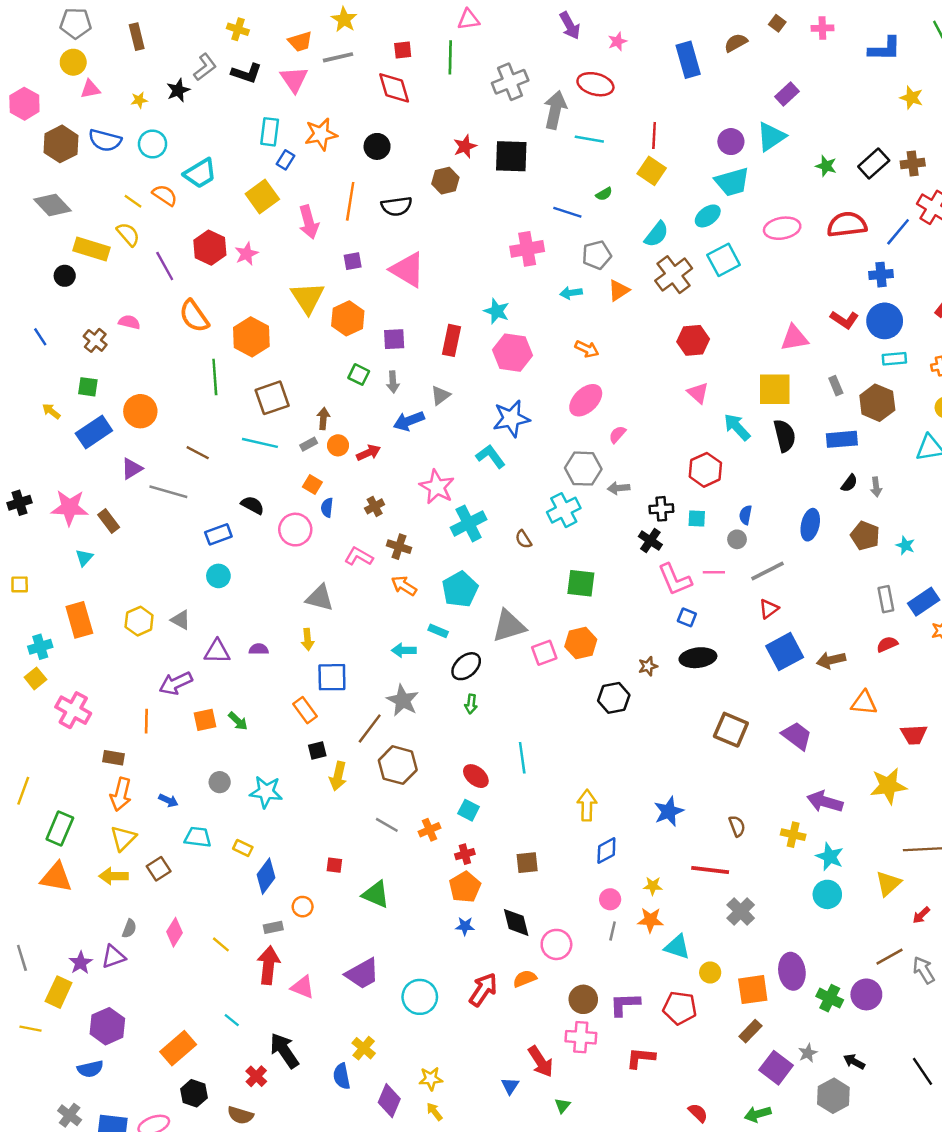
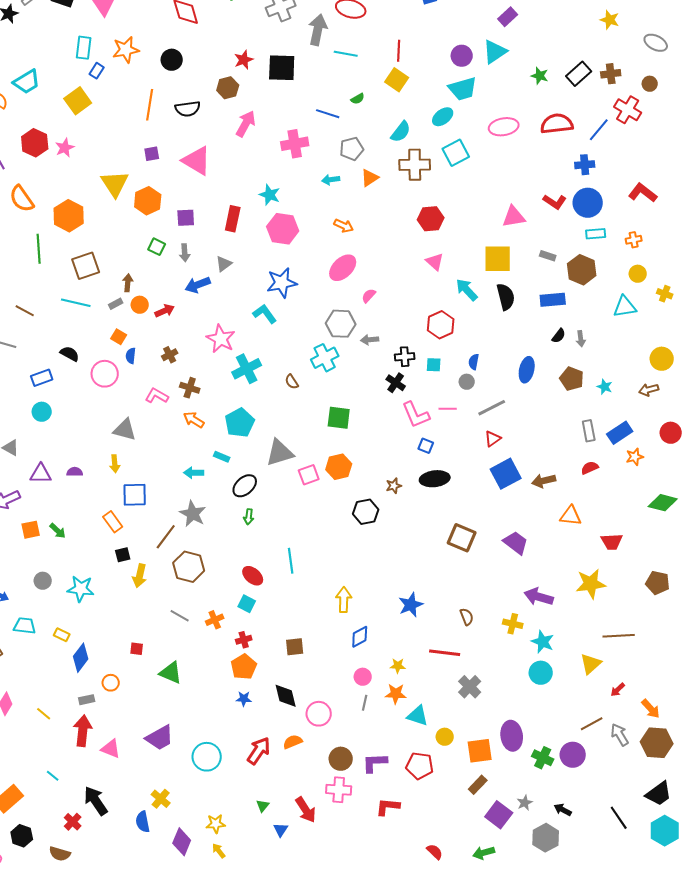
pink arrow: (309, 222) -> (246, 124), moved, turned -136
brown cross: (674, 275) -> (415, 165), turned 36
gray rectangle: (836, 386) -> (548, 256), turned -49
green triangle: (563, 1105) -> (263, 806), moved

